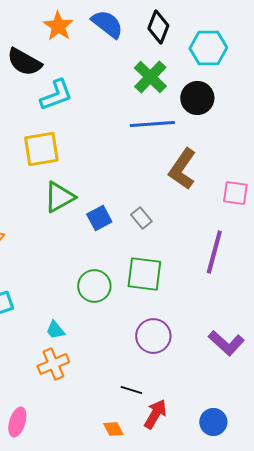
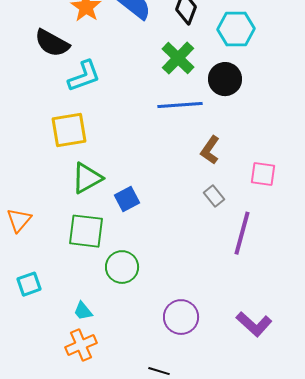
brown L-shape: (182, 169) -> (210, 150), size x0.7
gray rectangle: (141, 218) -> (214, 196), moved
green square: (144, 274) -> (86, 231), moved

